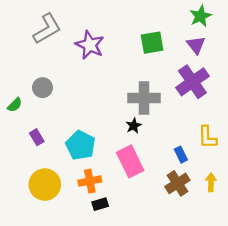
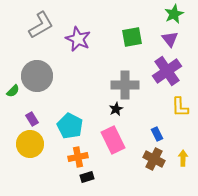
gray circle: (42, 88) -> (37, 76), size x1.8
yellow L-shape: (207, 137) -> (180, 107), moved
brown cross: (177, 183) -> (154, 159), turned -30
yellow circle: (45, 185) -> (30, 144), moved

